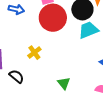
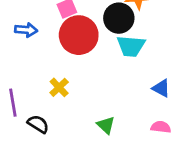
cyan trapezoid: (88, 30) -> (131, 46), turned -145

